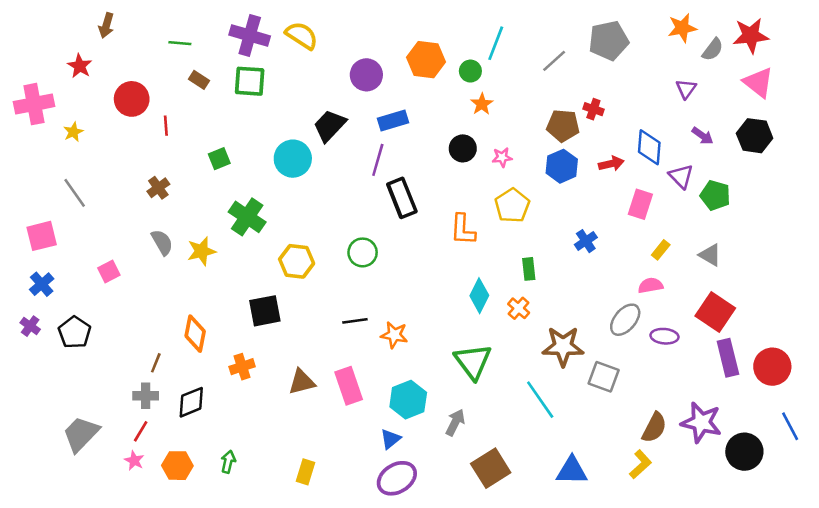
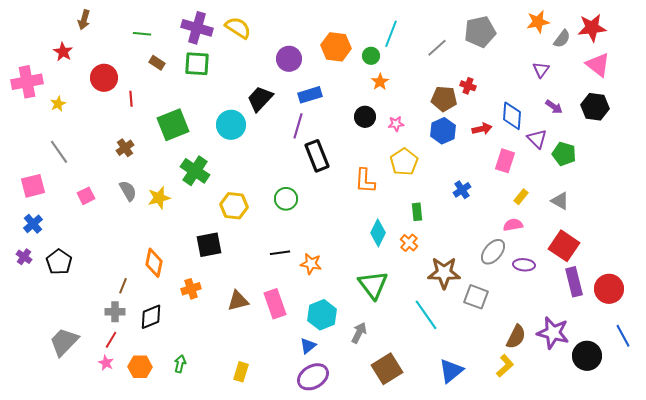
green square: (219, 159) -> (173, 125), size x1.8
pink square: (109, 271) -> (86, 196), moved
blue triangle: (572, 471) -> (451, 371), turned -40

